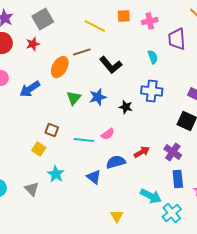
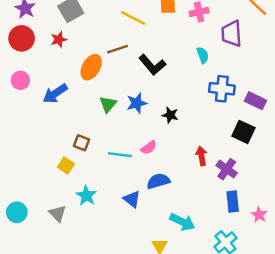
blue cross: (152, 91) -> (222, 89), moved
red arrow: (142, 152) -> (201, 156), moved, turned -70
cyan arrow: (151, 196) -> (182, 222), moved

